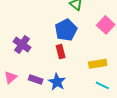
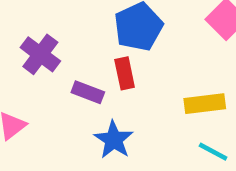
purple rectangle: (36, 80) -> (88, 92), moved

